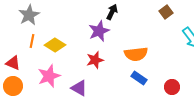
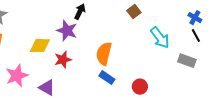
purple star: (99, 31) -> (67, 31), turned -30
yellow diamond: (55, 45) -> (40, 46), moved, turned -30
orange semicircle: (136, 54) -> (104, 54), turned 110

